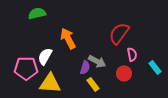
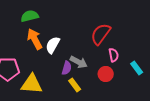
green semicircle: (37, 13) -> (30, 16), moved
orange arrow: (68, 38) -> (35, 39), moved
white semicircle: (45, 56) -> (53, 45), moved

